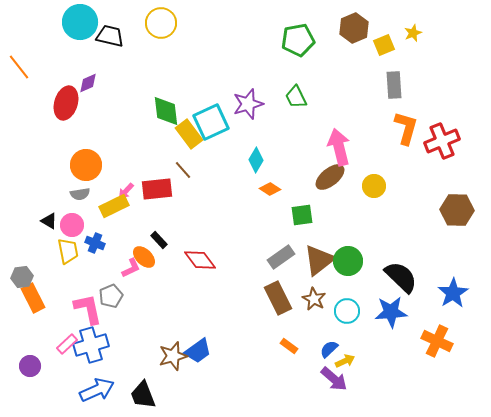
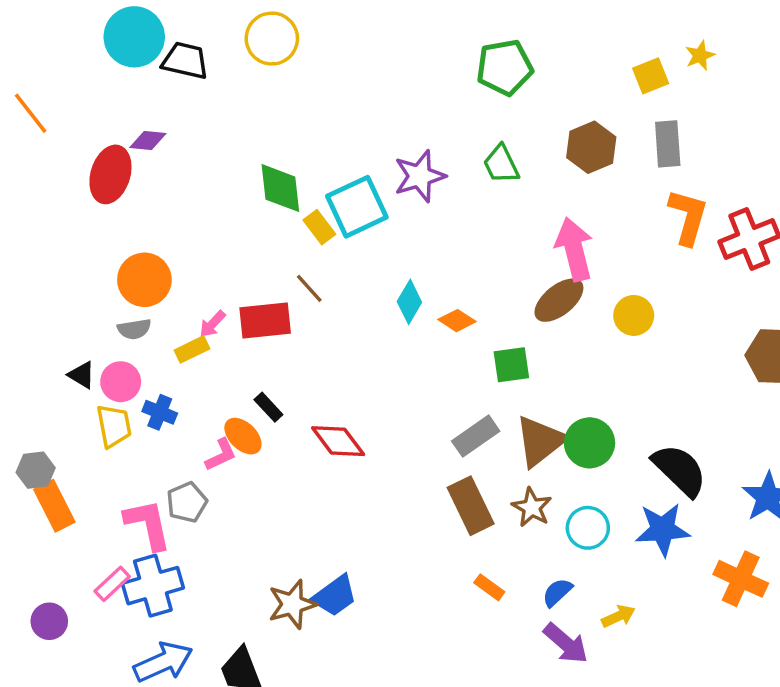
brown hexagon: (354, 28) -> (591, 147), moved
purple diamond: (88, 83) -> (148, 140), turned 30
yellow rectangle: (189, 134) -> (319, 227), size x0.7
cyan diamond: (256, 160) -> (409, 302), moved
yellow rectangle: (114, 206) -> (192, 349), size x0.7
yellow arrow: (345, 361) -> (618, 616), moved

